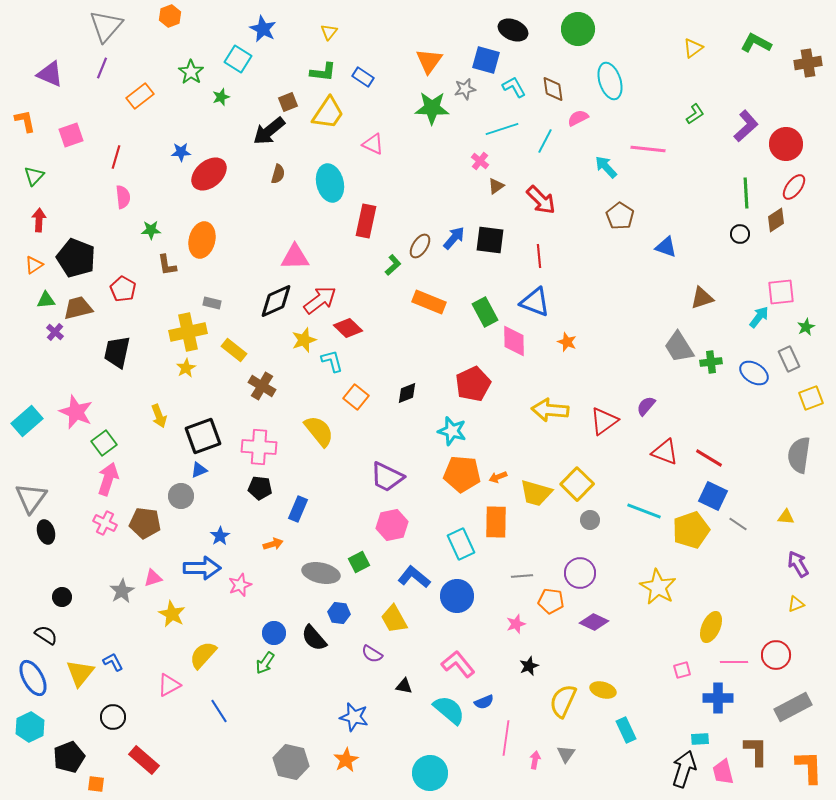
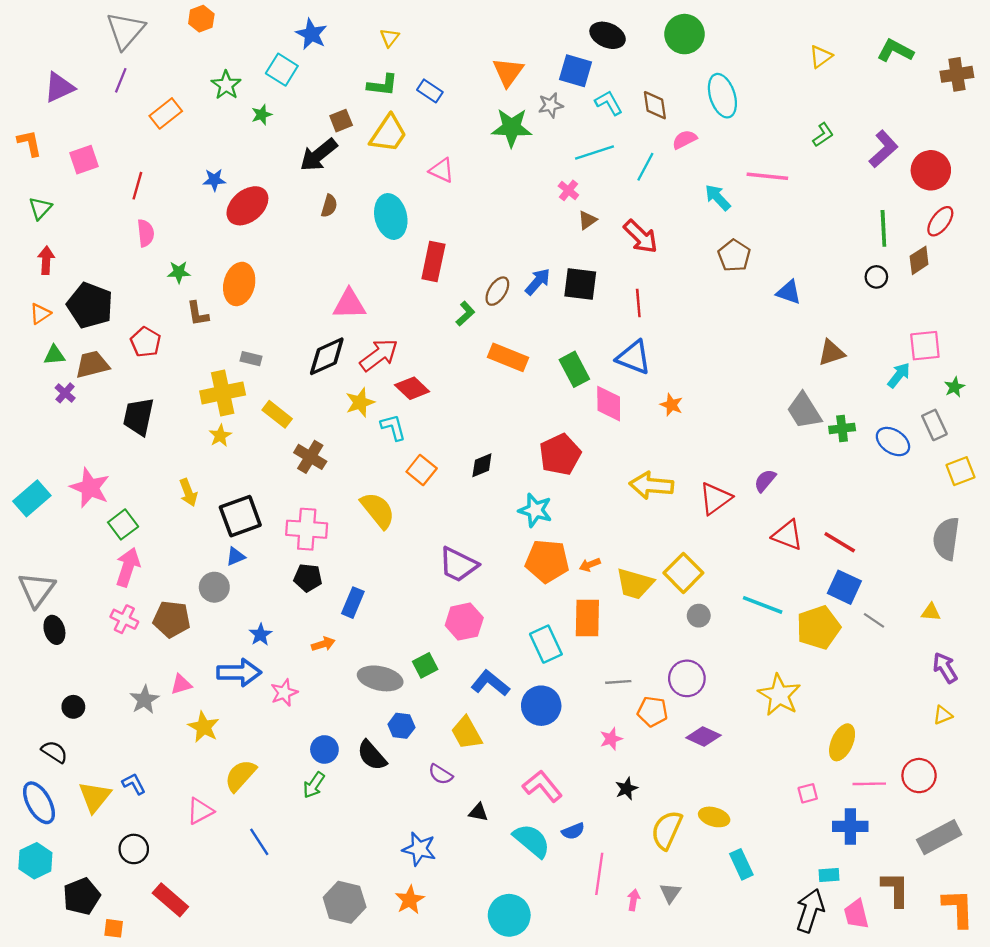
purple triangle: (50, 74) -> (59, 87), turned -48

